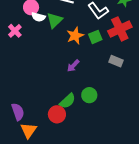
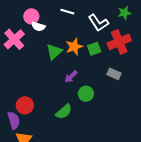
green triangle: (55, 20) -> (54, 52), moved
pink cross: (15, 31) -> (14, 39), size x1.5
green circle: (89, 95) -> (86, 94), moved
red circle: (57, 114) -> (25, 105), moved

